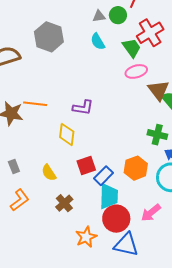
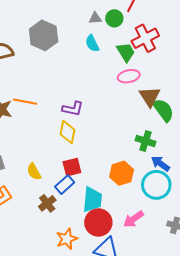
yellow diamond: (67, 134) -> (68, 132), moved
blue rectangle: (103, 176) -> (65, 185), moved

